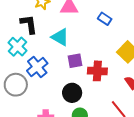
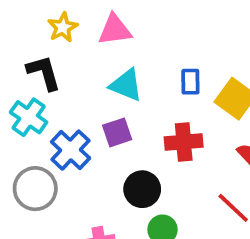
blue rectangle: (105, 19) -> (190, 82), moved, turned 64
cyan triangle: (60, 37) -> (126, 85), moved
purple square: (75, 61) -> (117, 132), moved

